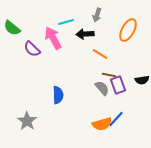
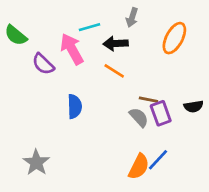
orange line: (100, 54) -> (114, 71), moved
blue semicircle: (58, 95) -> (75, 106), moved
orange semicircle: (102, 124) -> (139, 167), turned -48

